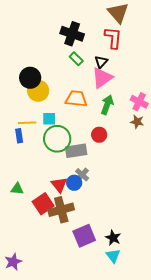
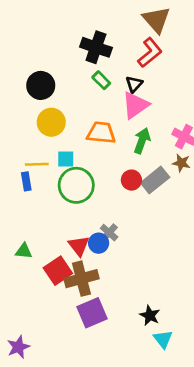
red L-shape: (113, 38) -> (150, 53), turned 45
black circle: (30, 78) -> (41, 85), moved
gray rectangle: (76, 151) -> (155, 180), moved, turned -30
purple square: (84, 236) -> (92, 313), moved
cyan triangle: (113, 256) -> (163, 339), moved

